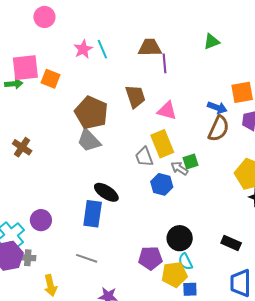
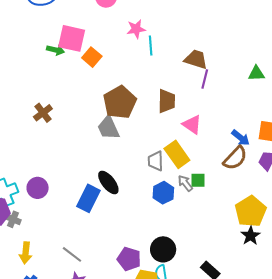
pink star: (83, 49) -> (136, 29), moved
yellow rectangle: (162, 144) -> (177, 154), turned -32
gray line: (87, 258) -> (72, 254), moved

